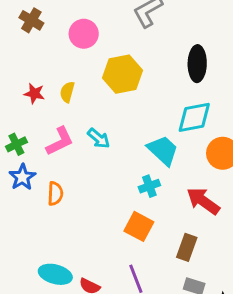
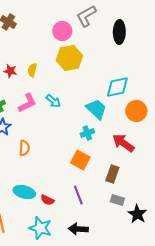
pink circle: (84, 34) -> (62, 31), moved
black ellipse: (197, 64) -> (119, 32), moved
orange semicircle: (55, 194) -> (24, 148), moved

